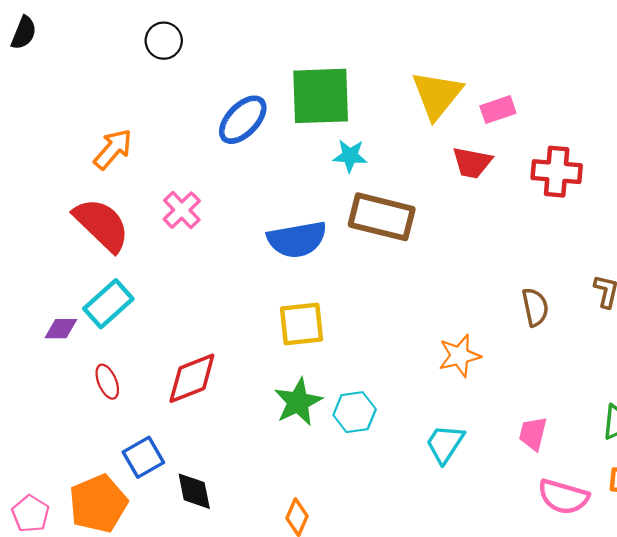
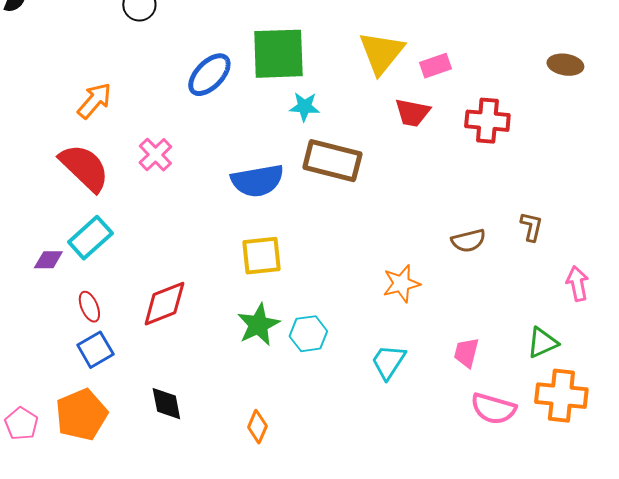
brown semicircle: (535, 307) -> (468, 241), turned 88
blue square: (143, 457) -> (95, 350), moved

